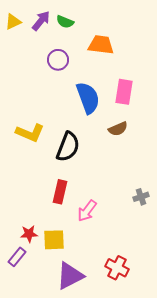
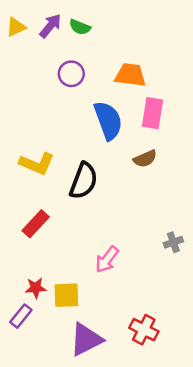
orange trapezoid: (101, 45) -> (130, 75), moved
red rectangle: (60, 192) -> (36, 224), moved, turned 30

